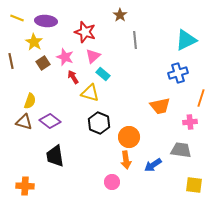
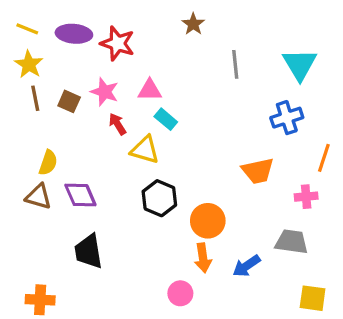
red star: (85, 32) -> (117, 43), moved
gray line: (135, 40) -> (235, 64), moved
cyan triangle: (186, 40) -> (300, 64), turned -35
yellow star: (34, 42) -> (29, 64), moved
pink triangle: (93, 56) -> (150, 90), turned 42
brown line: (11, 61) -> (35, 98), moved
brown square: (43, 63) -> (69, 101), turned -32
purple diamond: (50, 121) -> (80, 195), turned 30

